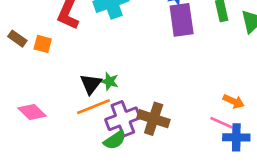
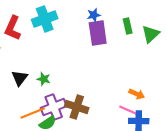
black triangle: (91, 84) -> (20, 78), moved
orange line: (93, 107) -> (33, 113), moved

